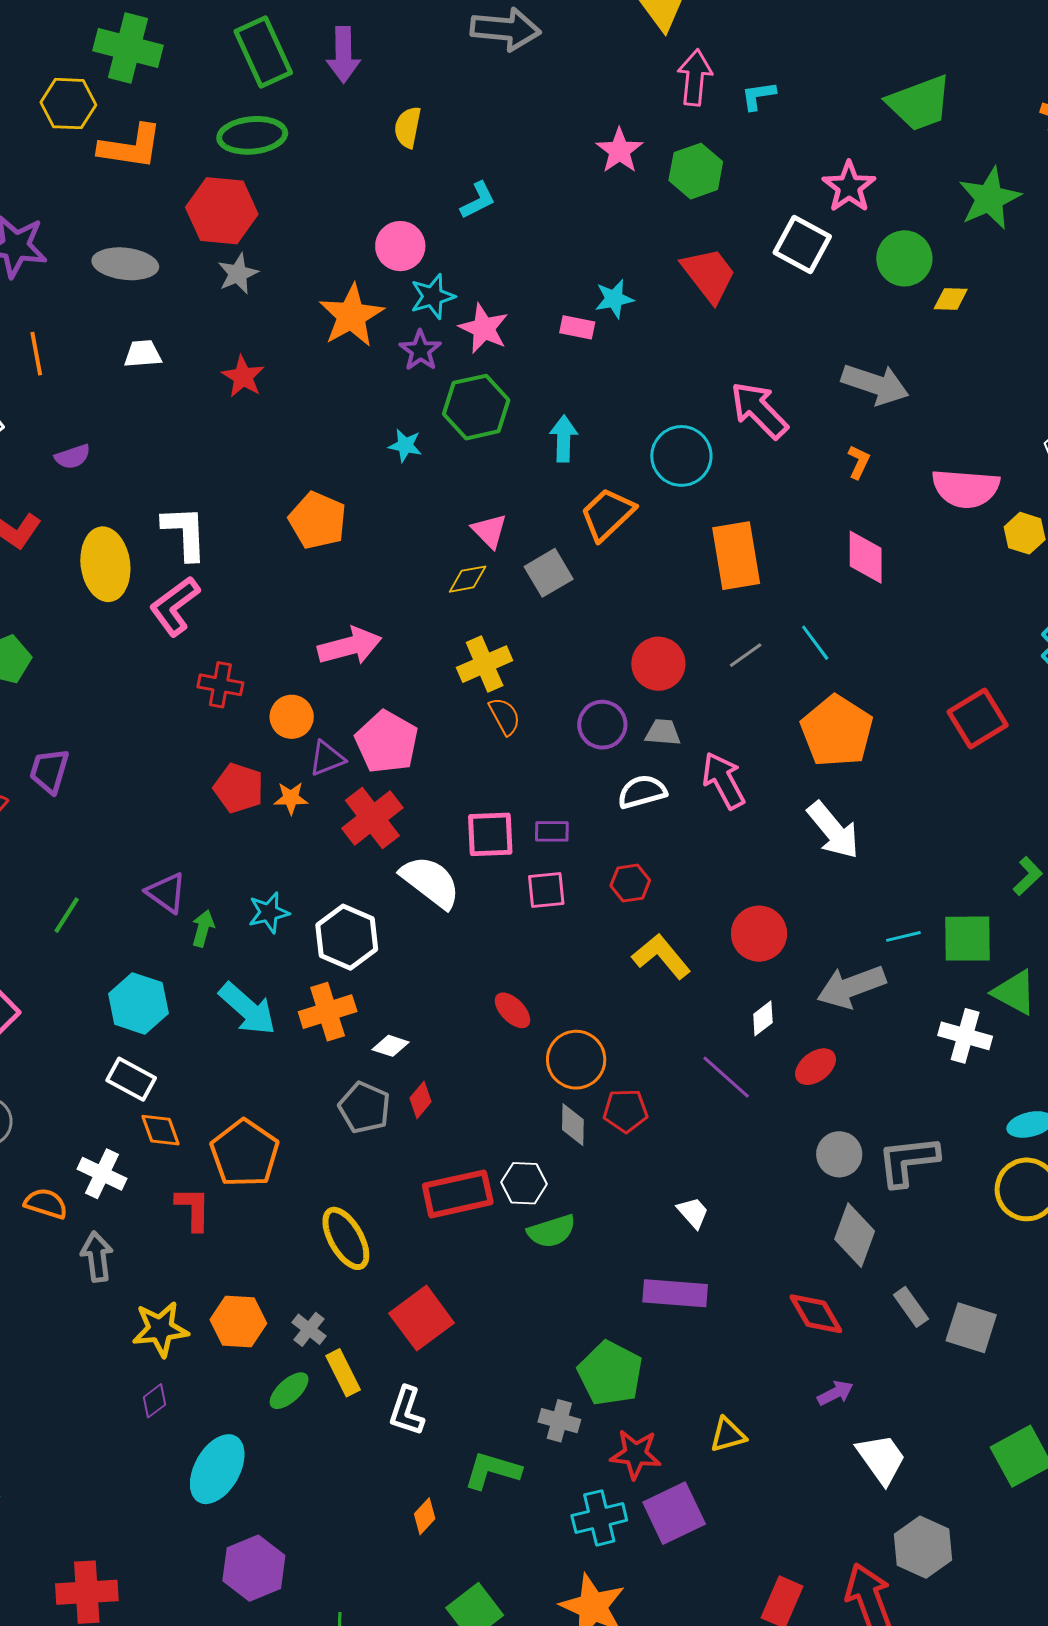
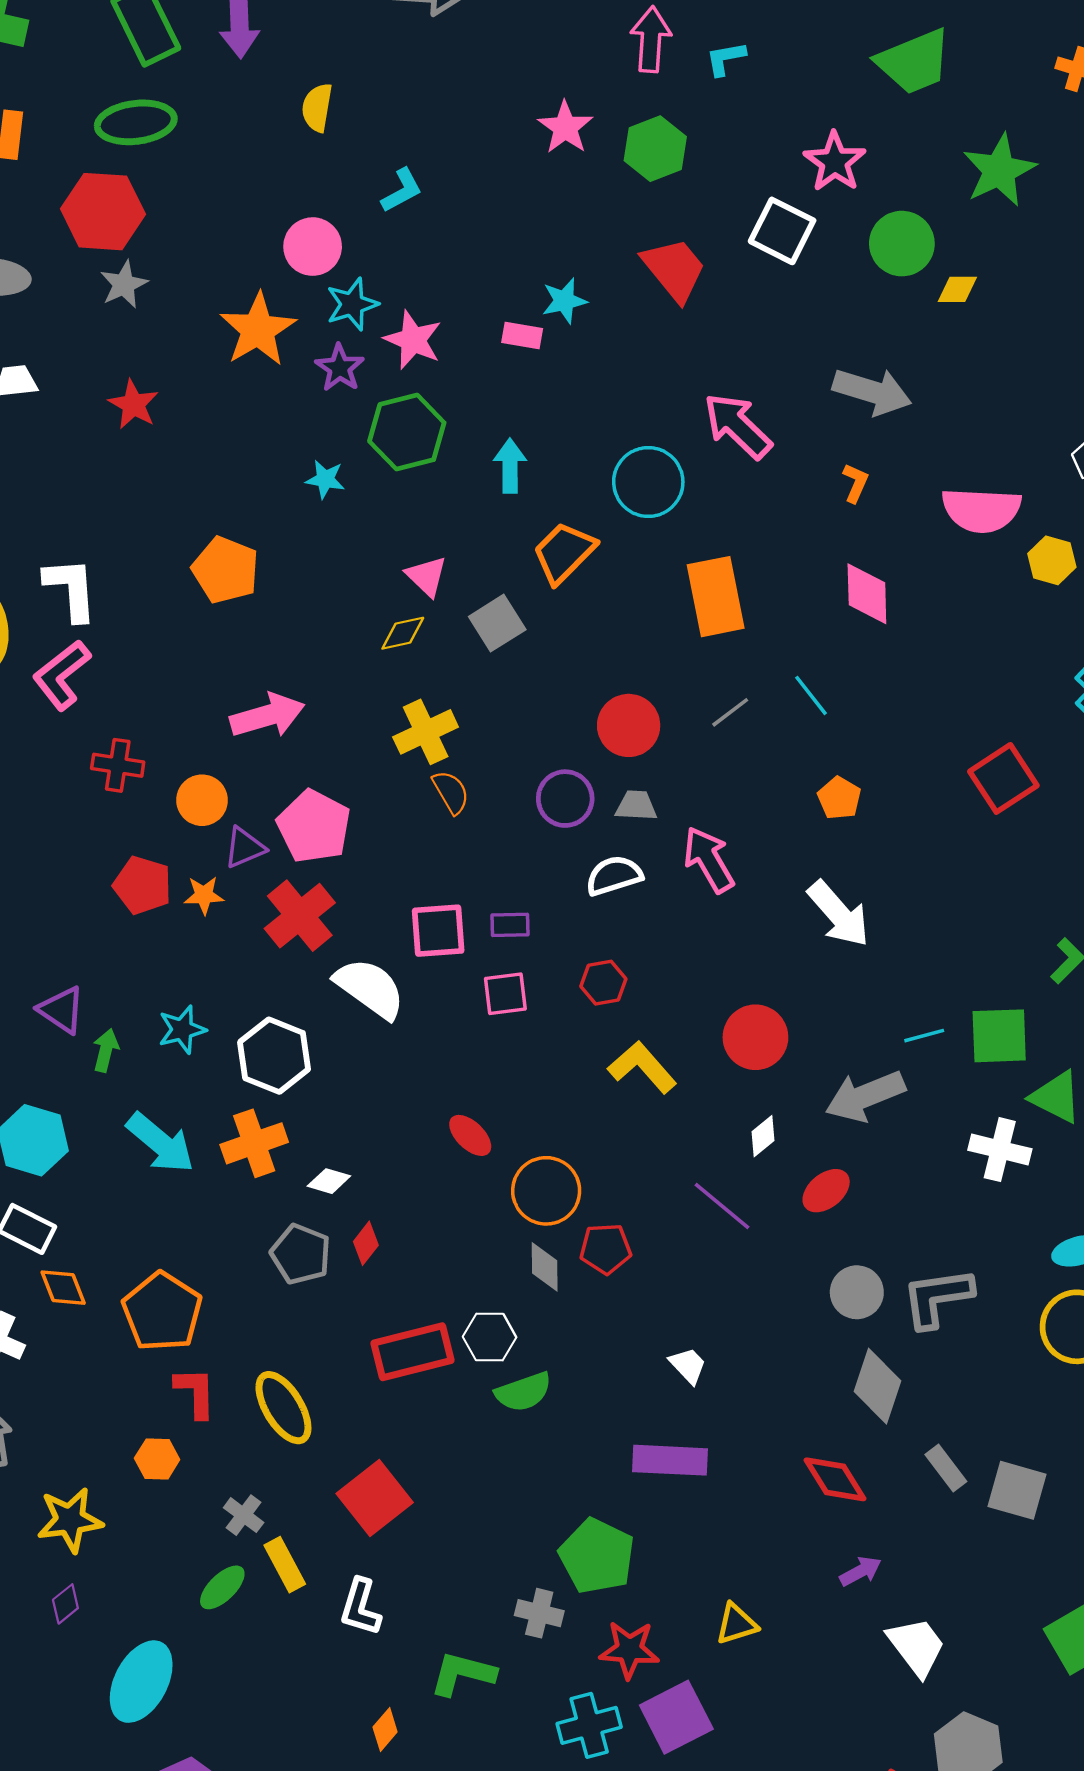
orange pentagon: (837, 731) -> (839, 798), size x0.5
red L-shape: (193, 1209) -> (195, 1392), moved
orange hexagon: (238, 1321) -> (157, 1459), moved, size x0.7

